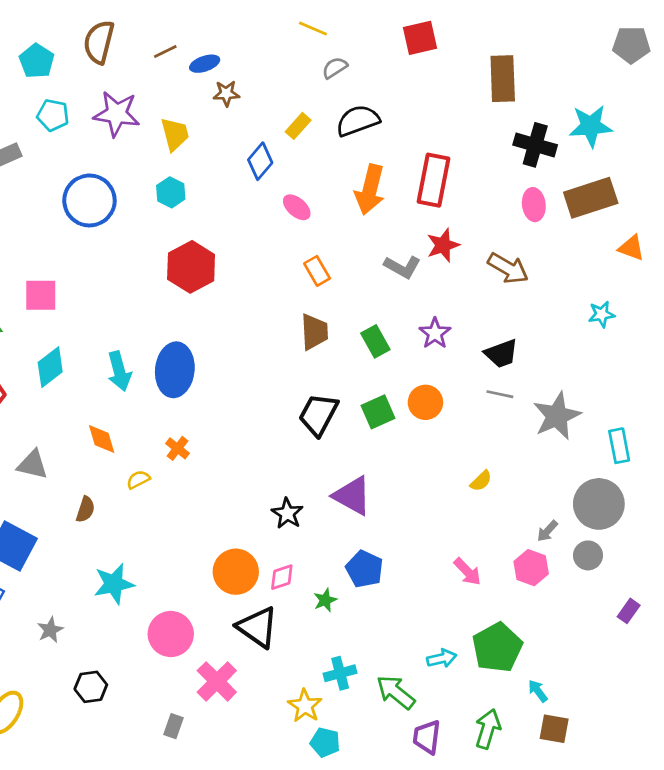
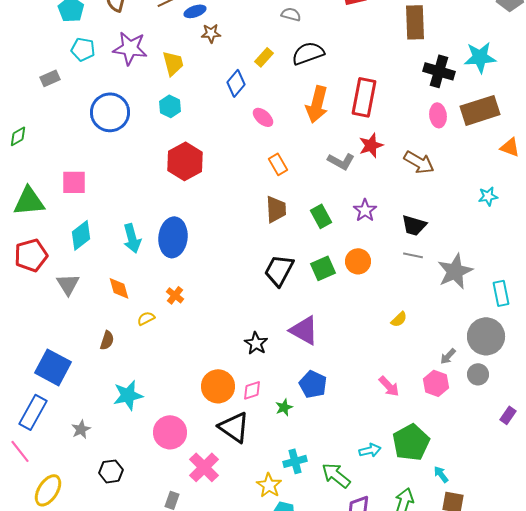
gray semicircle: (335, 68) -> (291, 14), turned 48
black trapezoid: (501, 354) -> (414, 225), turned 36
gray triangle: (33, 465) -> (68, 284), moved, turned 45

